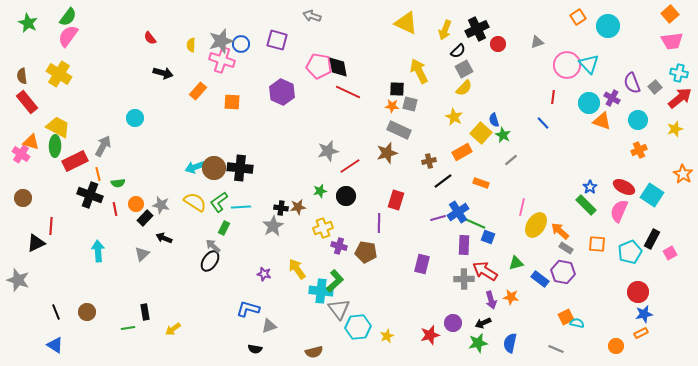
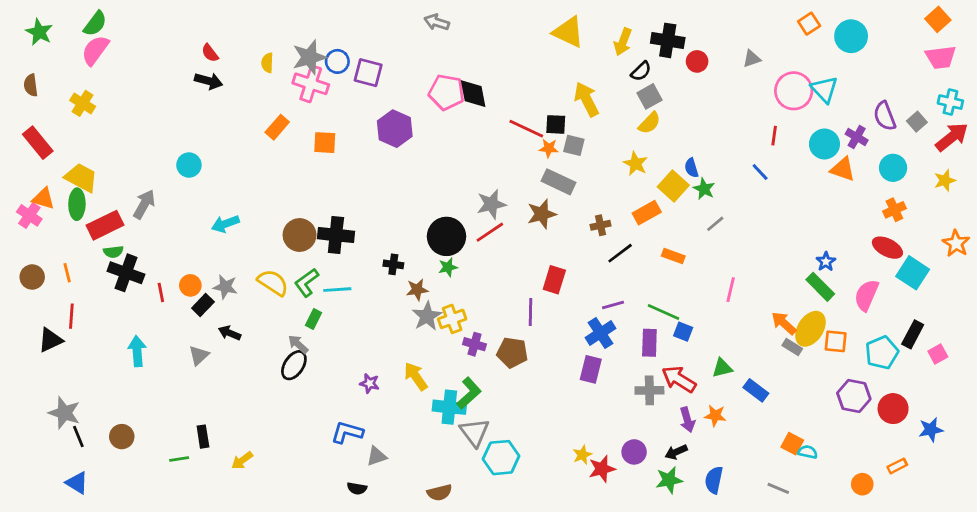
black cross: (477, 29) -> (668, 40), turned 35
purple square: (277, 40) -> (368, 73), moved
black arrow: (163, 73) -> (209, 81), moved
yellow cross: (59, 74) -> (83, 103), size x0.7
brown semicircle: (22, 76) -> (31, 85), moved
red line: (348, 92) -> (526, 129), moved
gray star: (328, 151) -> (491, 204), moved
cyan arrow: (195, 167) -> (225, 224), moved
orange line: (98, 174) -> (67, 273), moved
green semicircle: (118, 183) -> (113, 252), moved
red ellipse: (624, 187) -> (887, 248), moved
black circle: (346, 196) -> (447, 236), moved, size x1.4
black cross: (281, 208) -> (393, 264), moved
blue cross: (458, 212) -> (600, 333), moved
yellow ellipse: (536, 225) -> (810, 329), moved
gray star: (273, 226) -> (427, 316), moved
purple hexagon: (563, 272) -> (854, 396), moved
gray star: (18, 280) -> (64, 413), moved
blue star: (644, 314) -> (931, 430), moved
orange square: (566, 317) -> (792, 444), turned -35
yellow star: (387, 336) -> (582, 455), moved

